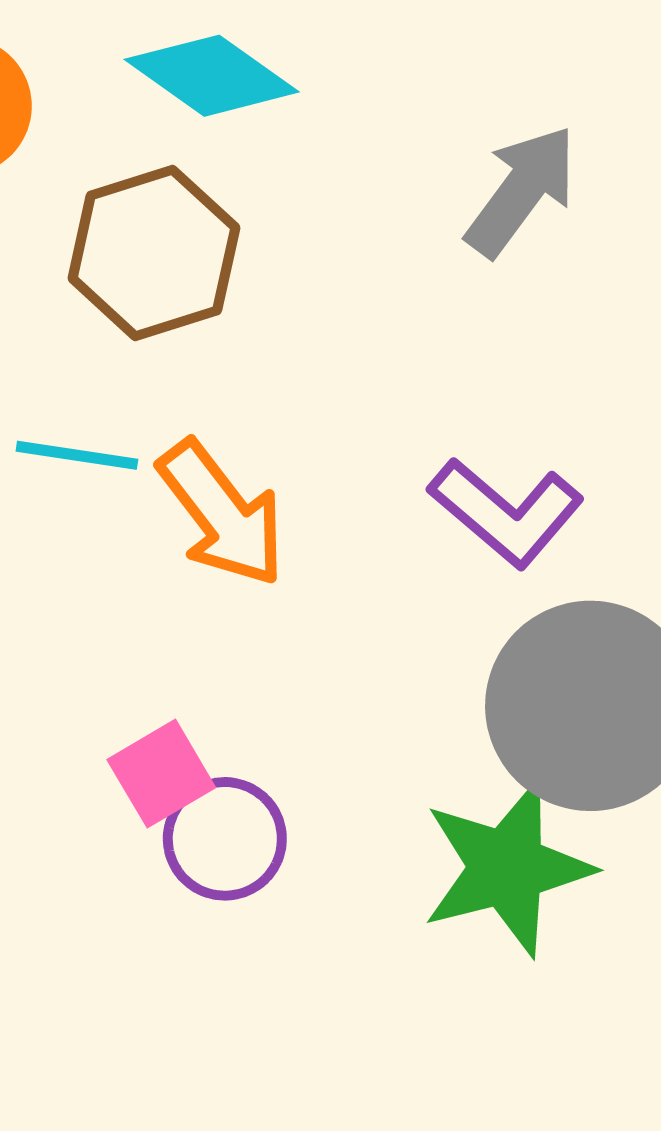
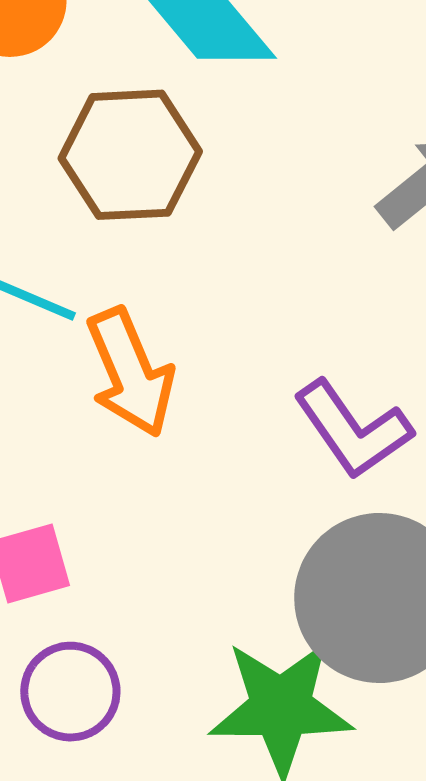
purple circle: (225, 839) -> (70, 692), moved

